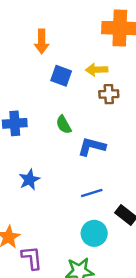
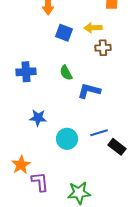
blue star: (29, 180) -> (38, 118), turned 30
blue line: (92, 193) -> (99, 133), moved
cyan circle: (94, 233) -> (67, 139), moved

